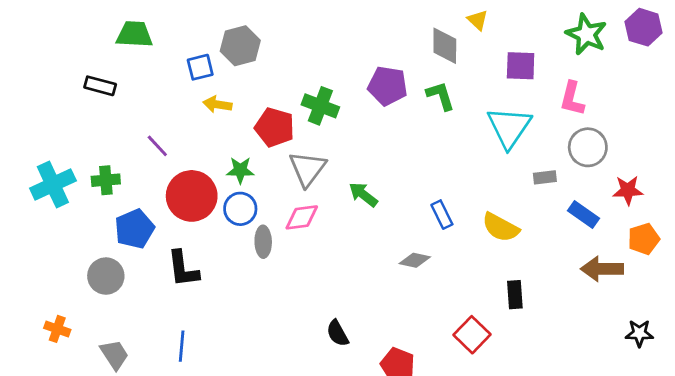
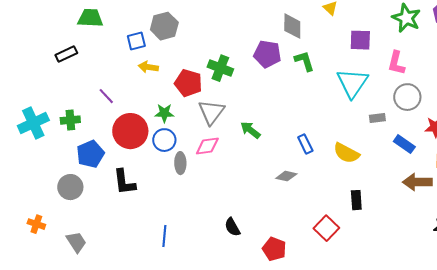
gray diamond: (445, 46) -> (292, 26), moved
black rectangle: (100, 86) -> (66, 54), turned -40
blue line: (182, 346) -> (164, 236), moved

